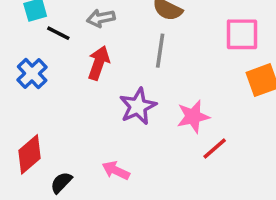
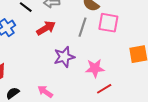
pink square: (242, 34) -> (108, 23), moved
red arrow: (99, 63) -> (46, 28), turned 30

